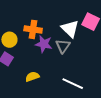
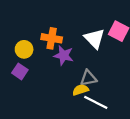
gray triangle: (63, 46) -> (88, 78), moved, turned 42
yellow semicircle: (32, 77) -> (81, 90), moved

